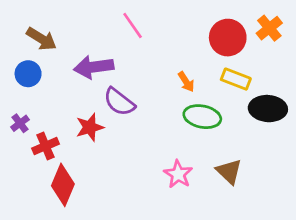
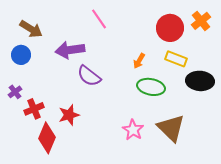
orange arrow: (186, 82) -> (139, 61), turned 63
red star: (90, 127) -> (69, 115), moved
brown triangle: (229, 172) -> (171, 128), size x1.4

